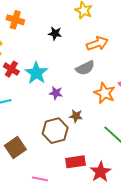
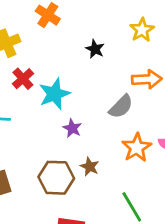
gray semicircle: (85, 68) -> (121, 107), turned -36

